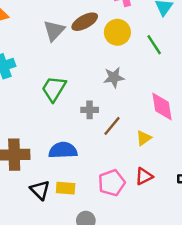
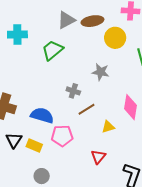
green trapezoid: (54, 89) -> (52, 50), moved
red triangle: (144, 176) -> (98, 157), turned -42
pink pentagon: (112, 183) -> (62, 136), moved

